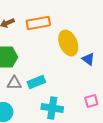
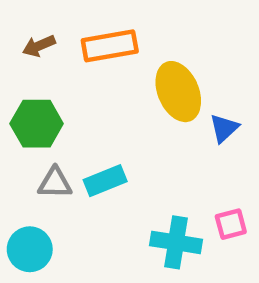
blue triangle: (88, 59) -> (224, 128), turned 40
cyan cross: (52, 108) -> (176, 242), moved

